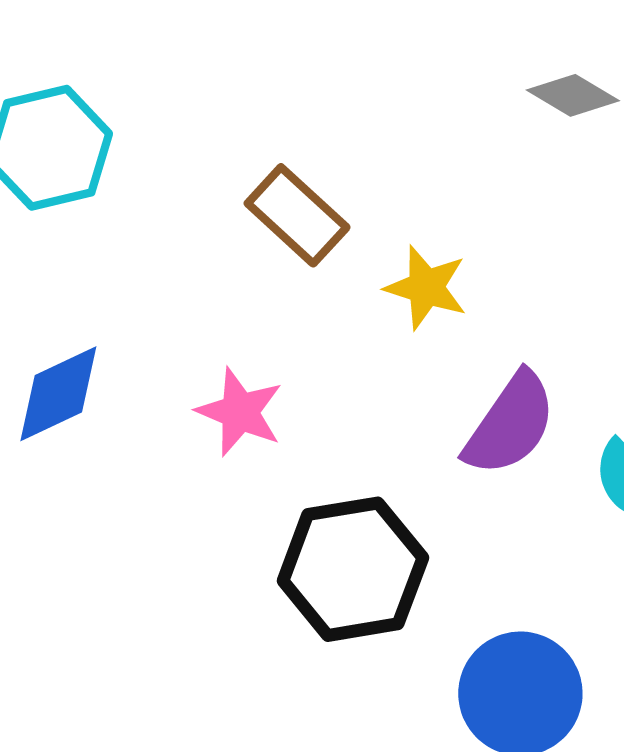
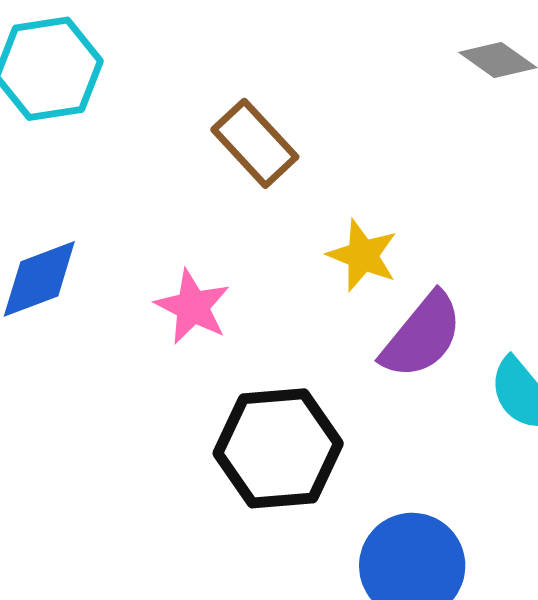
yellow star: (426, 287) -> (362, 255), moved

